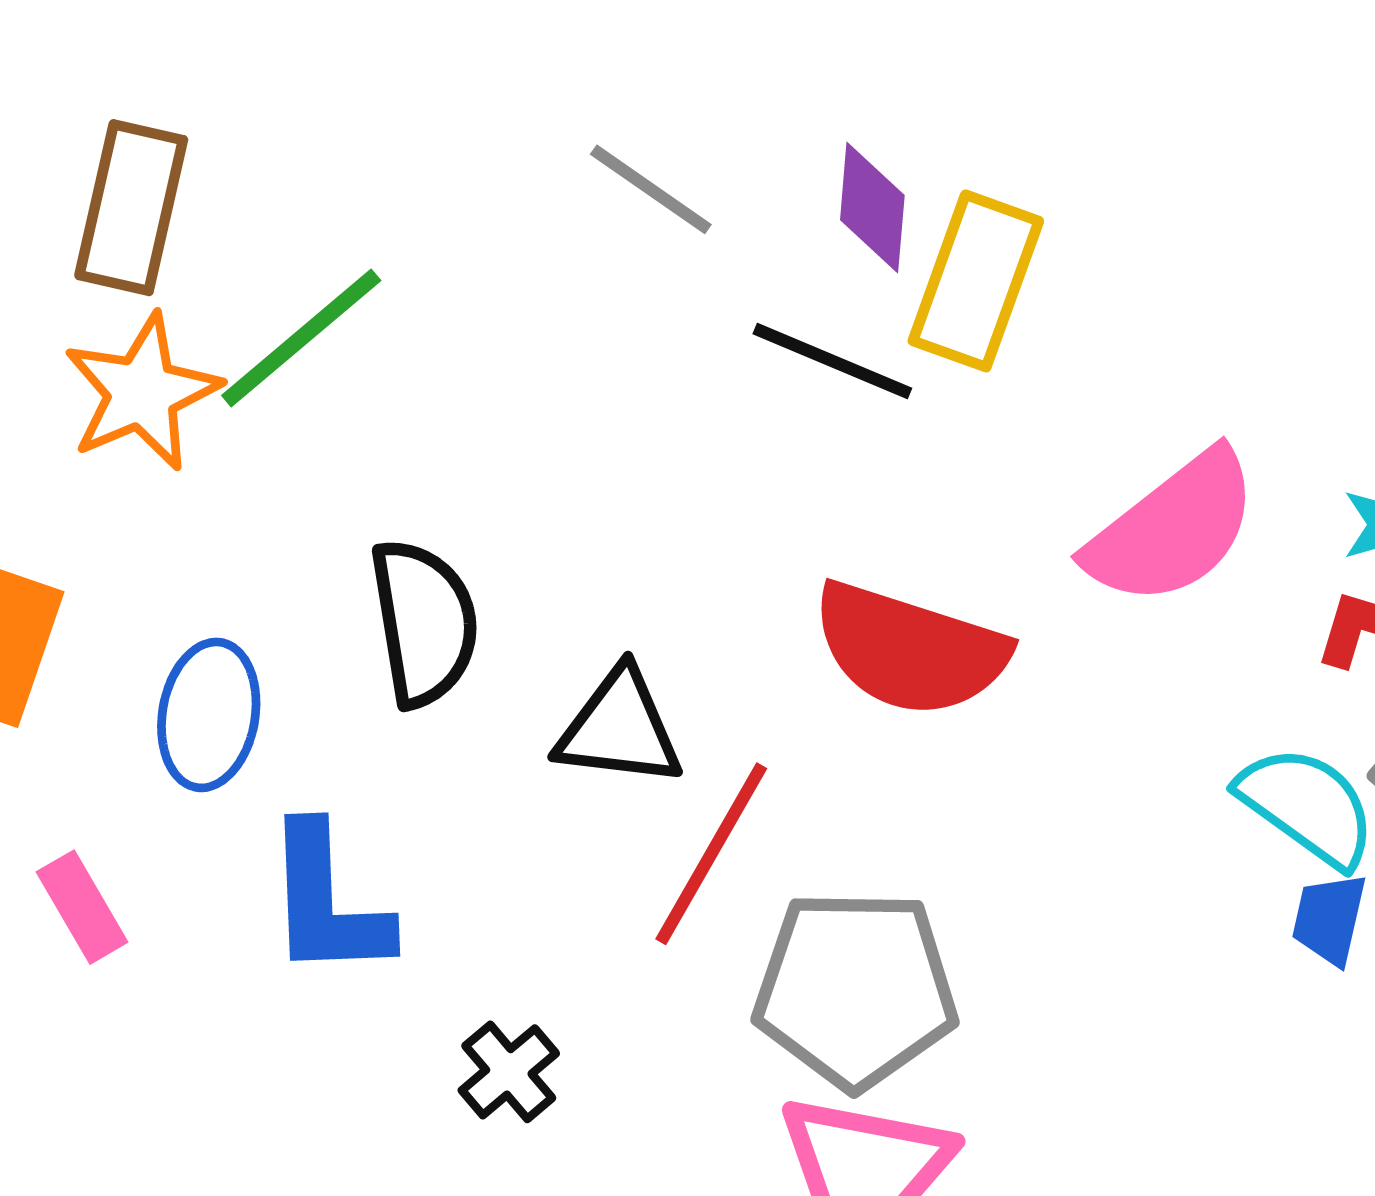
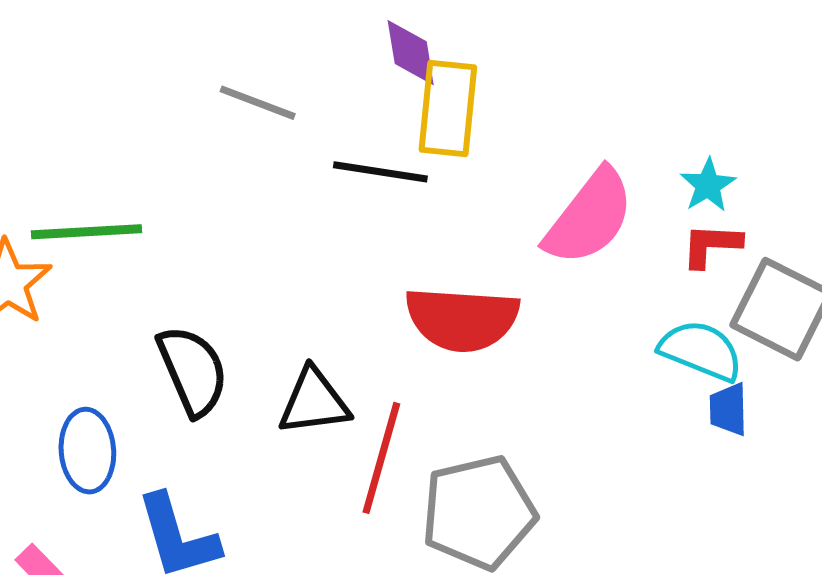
purple diamond: (872, 208) -> (411, 53), moved
green line: (301, 338) -> (87, 232), turned 51

